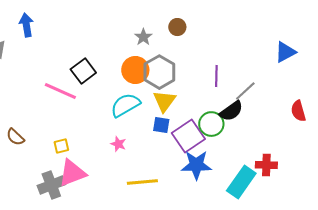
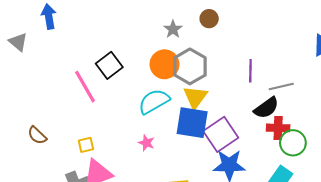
pink line: (60, 91) -> (85, 87), turned 36
gray line: (245, 91) -> (281, 87), turned 30
green circle: (211, 124) -> (293, 143), moved
blue square: (161, 125) -> (192, 123), size x1.8
red cross: (266, 165) -> (278, 128), moved

